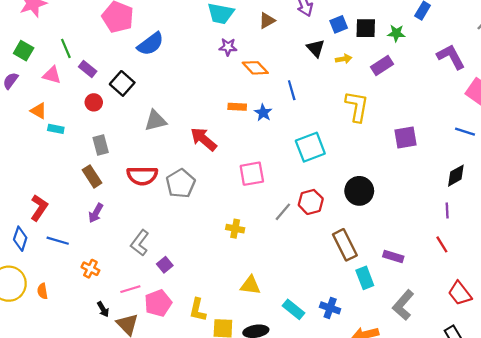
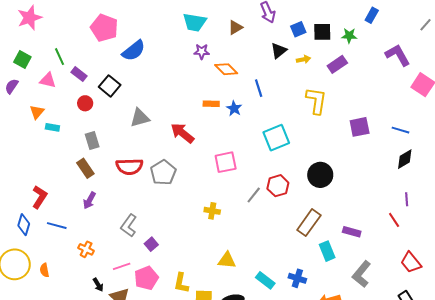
black triangle: (316, 48) -> (279, 51), turned 36
orange triangle: (39, 111) -> (37, 112), turned 42
blue line: (465, 132) -> (401, 130), moved
purple line: (447, 210) -> (407, 199), moved
brown rectangle: (345, 245) -> (309, 223), turned 64

